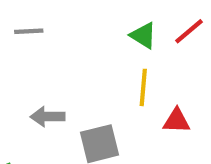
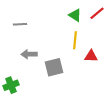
gray line: (29, 31) -> (20, 24), moved

